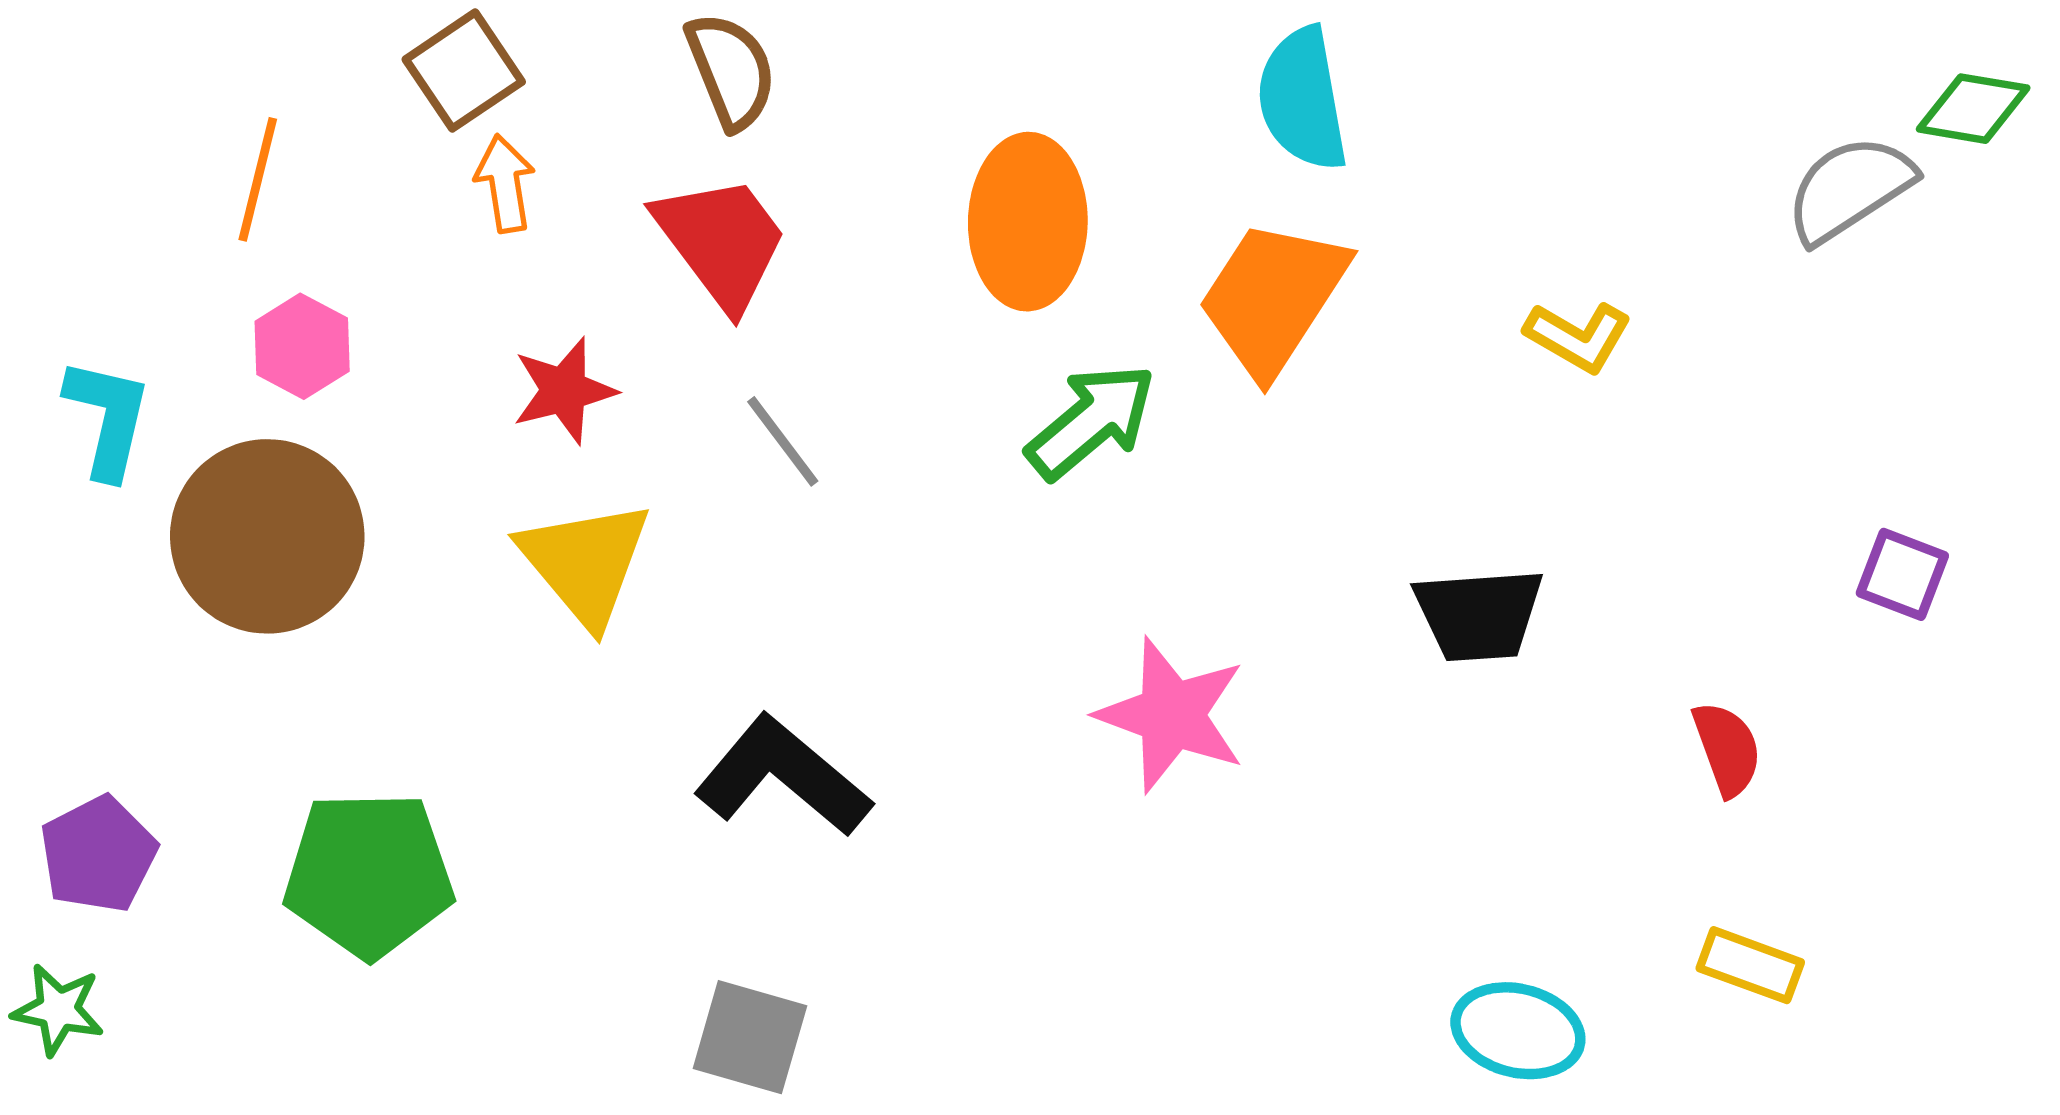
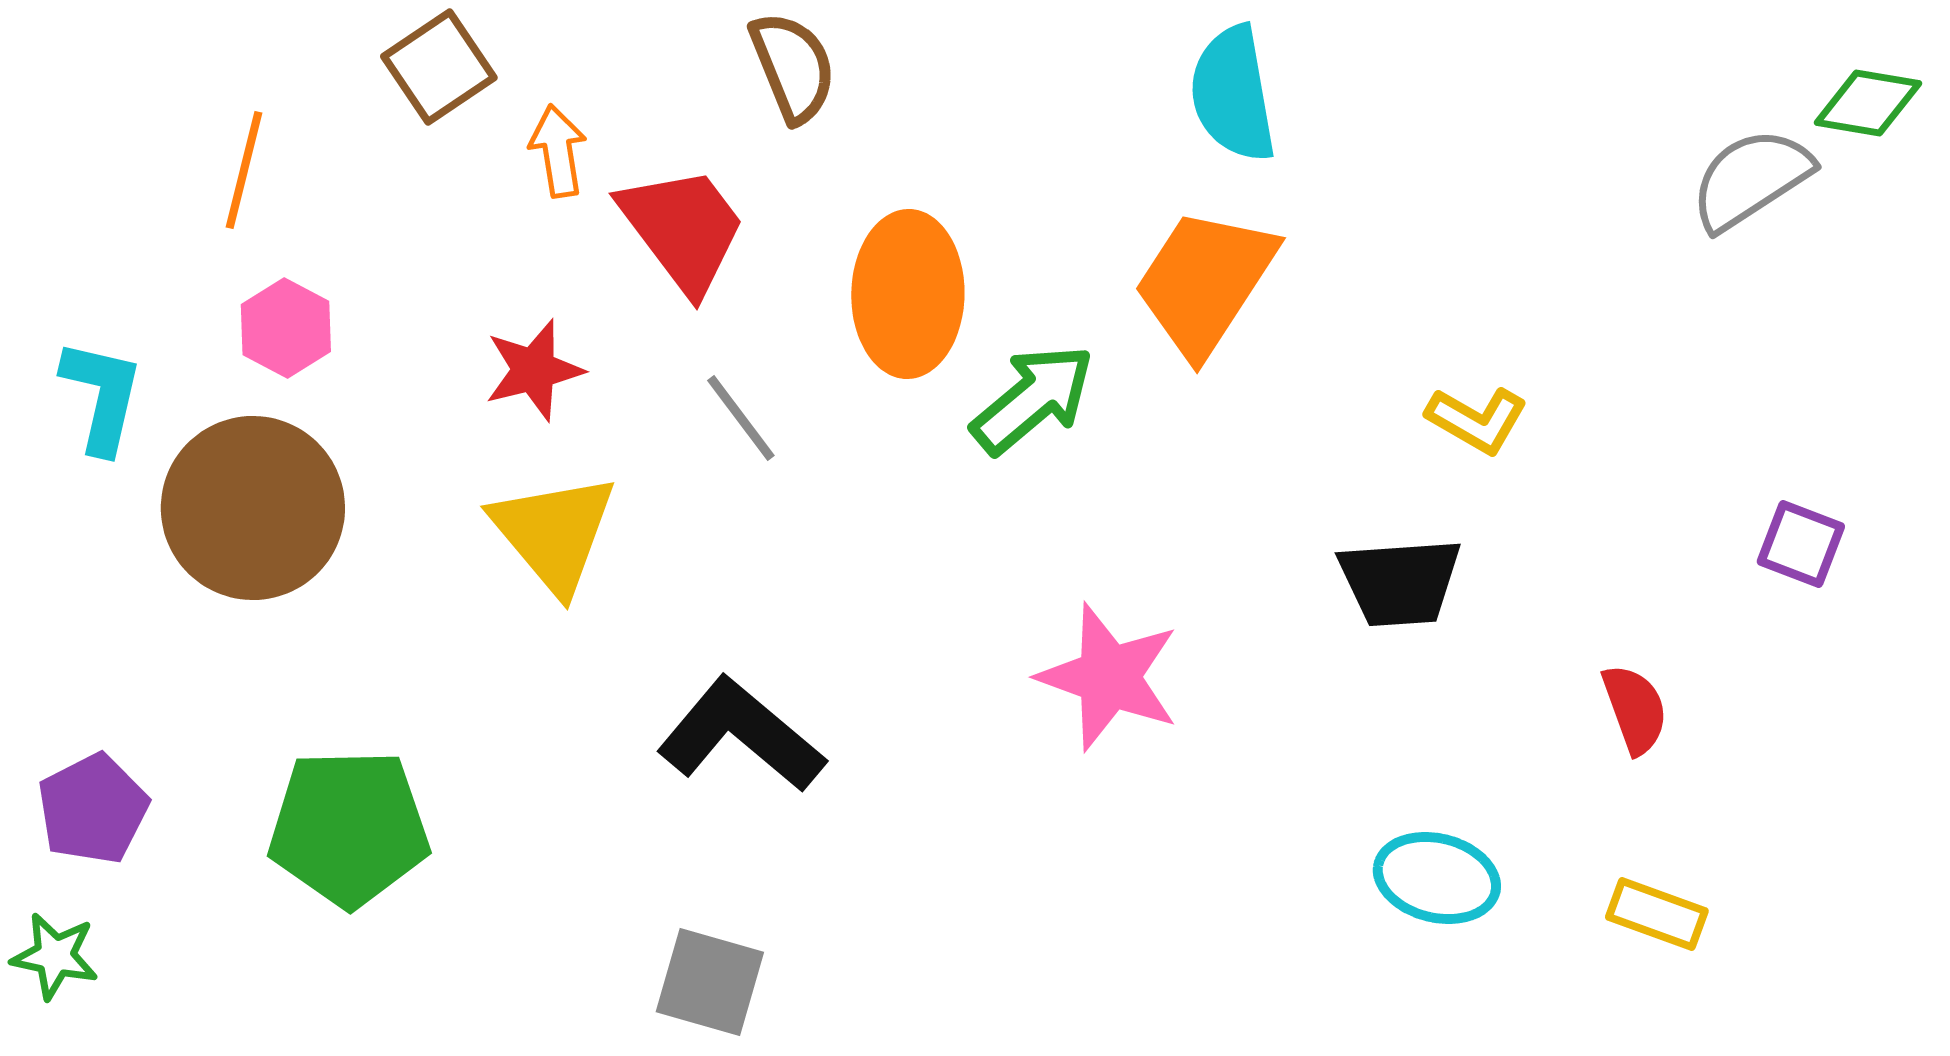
brown semicircle: (731, 71) -> (793, 67), moved
orange arrow: (505, 184) -> (558, 151), moved
orange ellipse: (1028, 222) -> (908, 294), moved
yellow L-shape: (1578, 337) -> (1477, 420), moved
cyan ellipse: (1518, 1031) -> (1437, 878), moved

